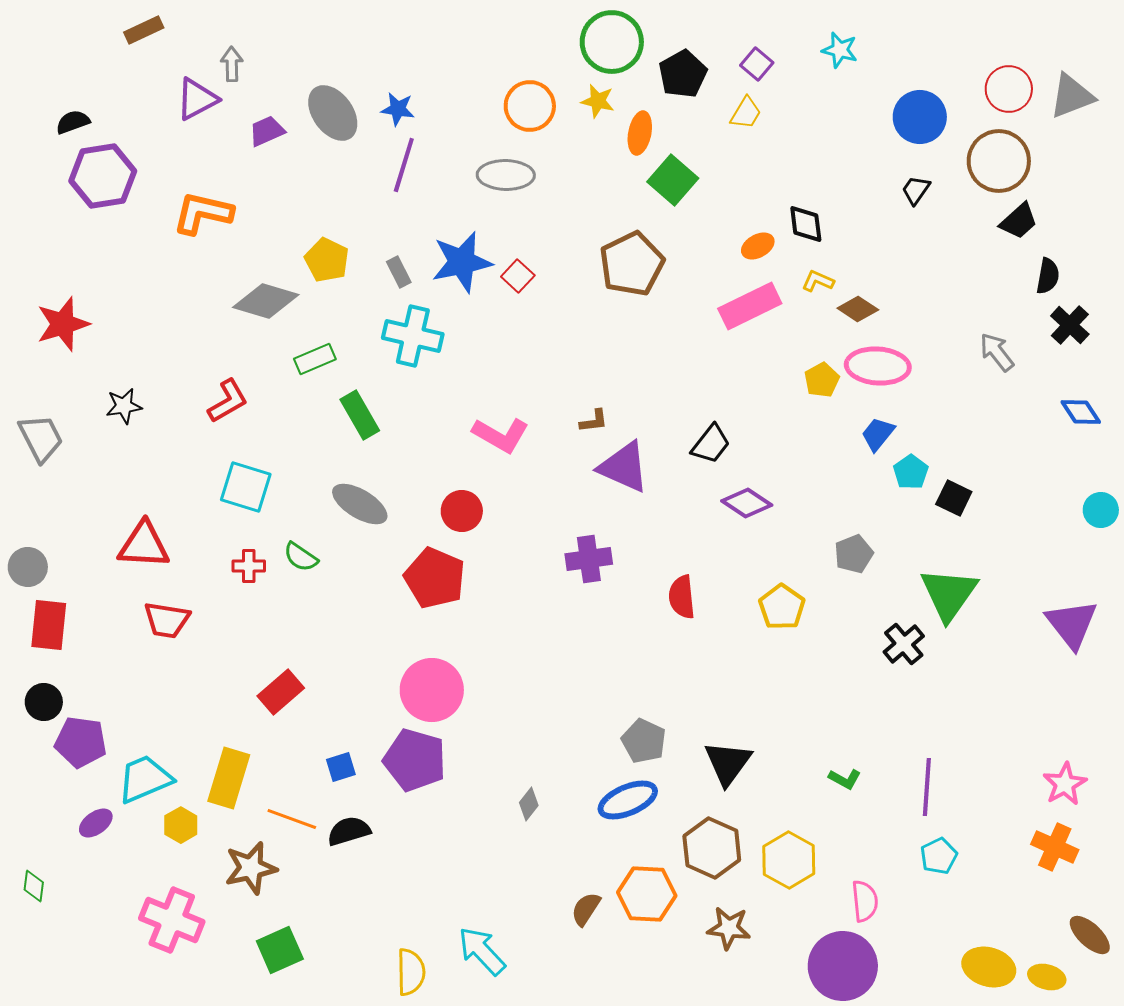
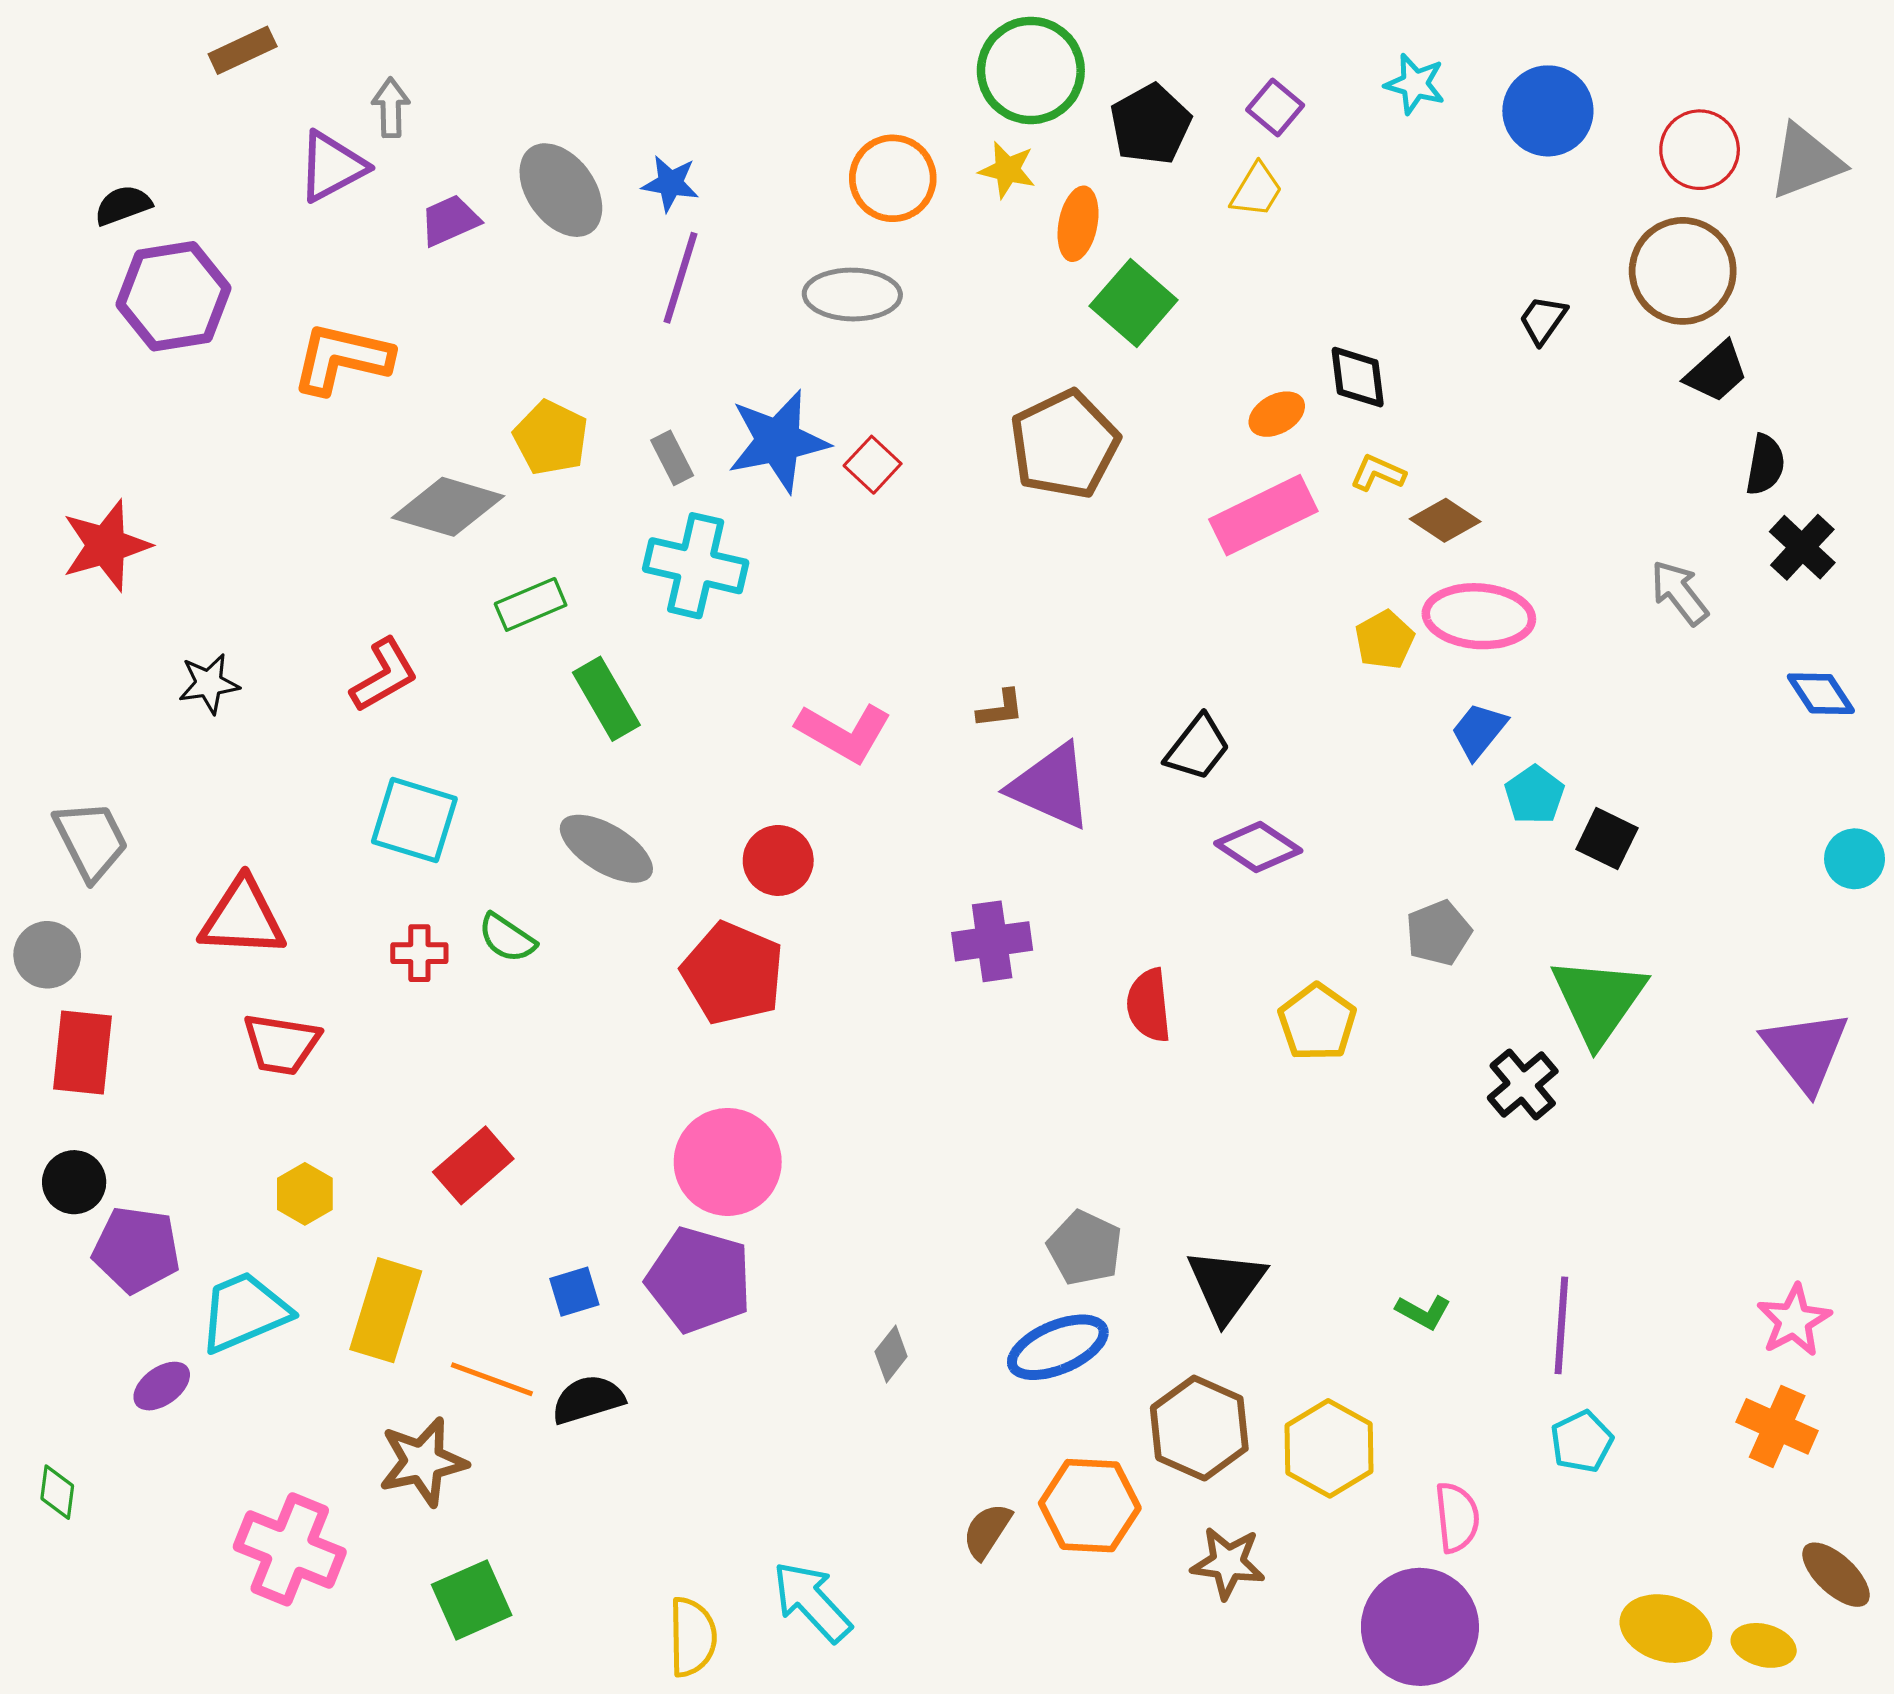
blue circle: (920, 117) -> (1548, 111), moved
gray trapezoid: (41, 438) -> (91, 840), moved
yellow hexagon: (181, 825) -> (305, 1194), moved

